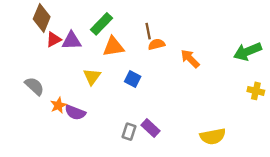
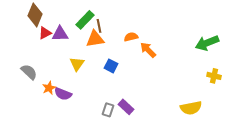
brown line: (148, 31) -> (99, 26), moved
orange arrow: (190, 59) -> (148, 50), moved
yellow semicircle: (213, 136) -> (191, 108), moved

